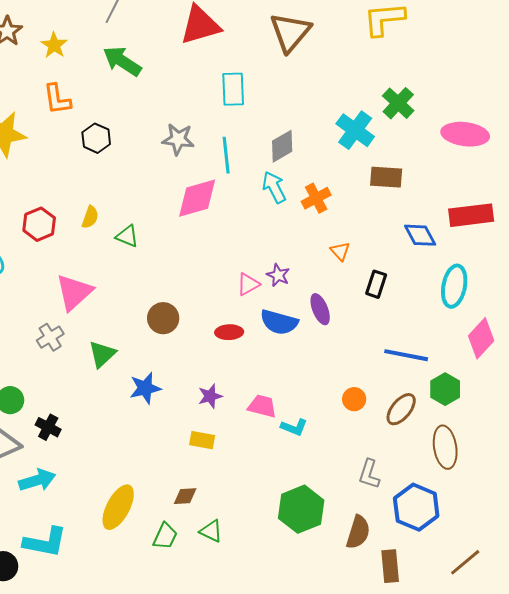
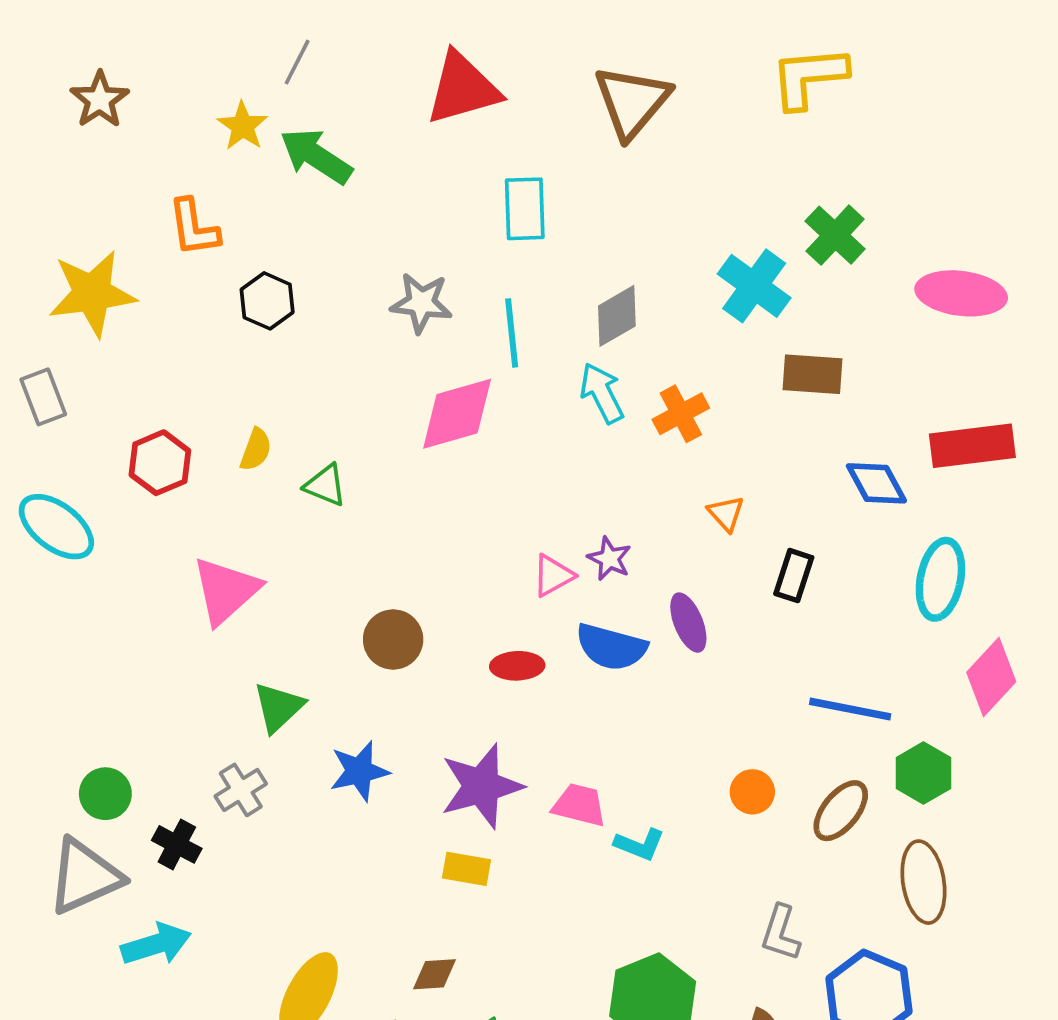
yellow star: (54, 45) -> (243, 126), moved
gray cross: (50, 337) -> (241, 790), moved
purple star: (210, 396) -> (481, 786), size x1.8

